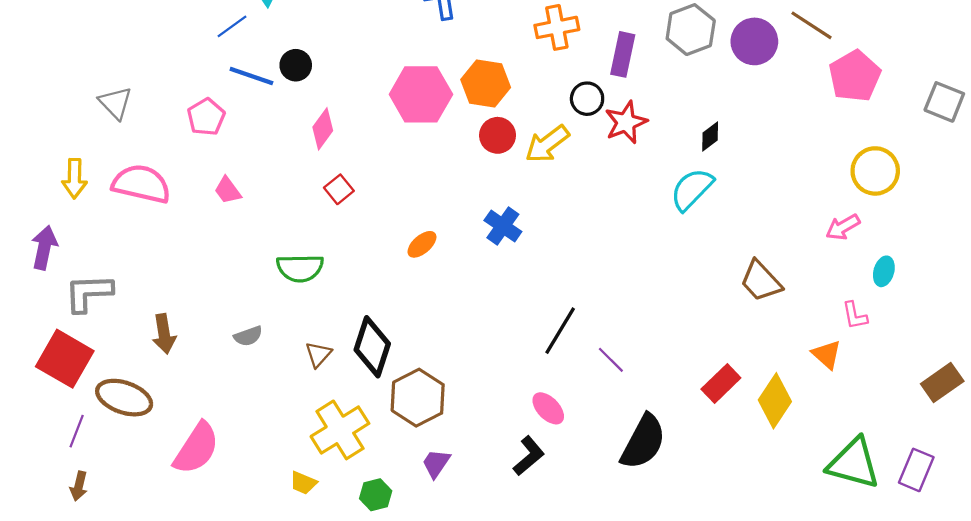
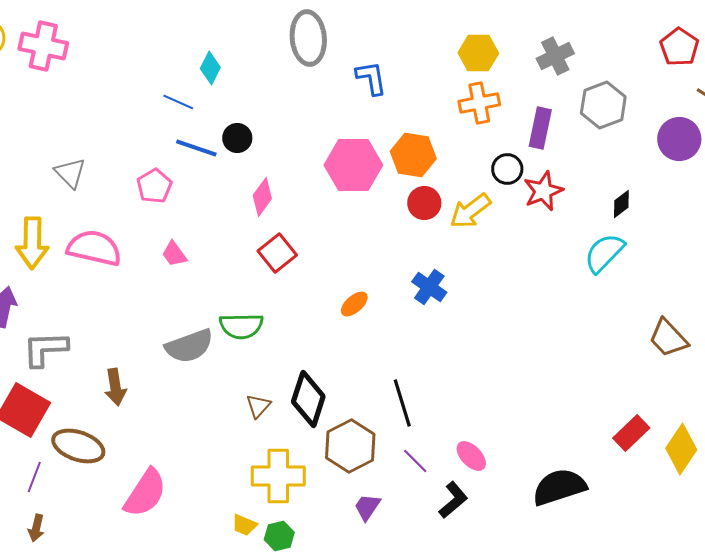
blue line: (232, 26) -> (178, 102), turned 60
purple circle: (754, 41) -> (679, 139), moved
yellow arrow: (74, 179) -> (32, 243), size x1.4
red square: (339, 189) -> (277, 253), size x1.4
black line: (560, 331) -> (402, 403), moved, turned -48
gray semicircle: (248, 336) -> (189, 346), moved, size x1.8
purple line: (611, 360) -> (415, 461), moved
yellow cross: (340, 430) -> (278, 476), turned 32
black semicircle: (643, 442) -> (559, 487), turned -136
green hexagon: (376, 495) -> (279, 536), moved

